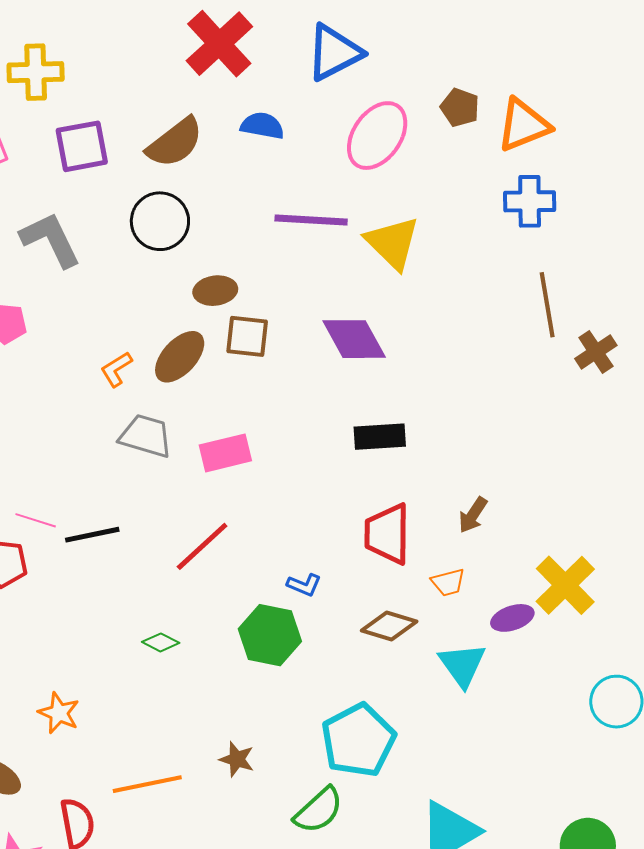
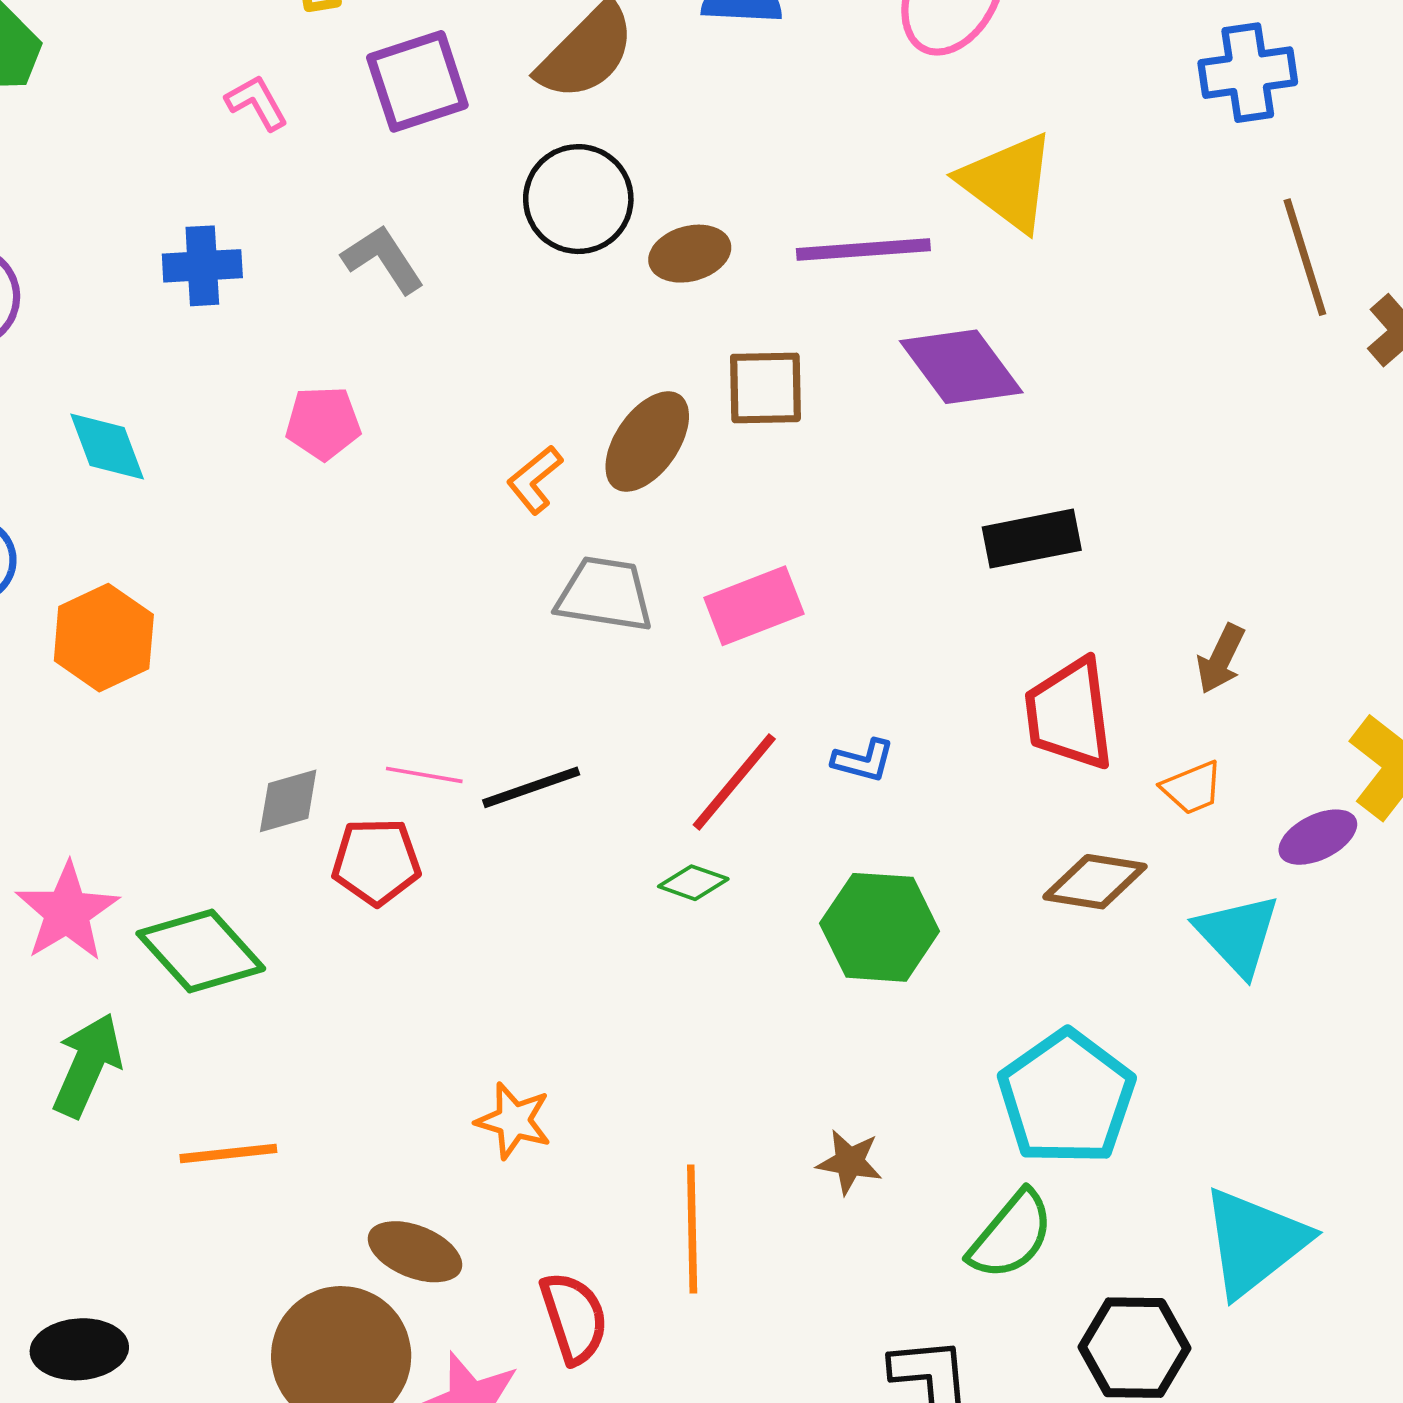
purple line: (311, 220) -> (863, 250), moved
gray L-shape: (50, 240) -> (383, 259), size x0.7
brown ellipse: (215, 291) -> (690, 254), moved
blue L-shape: (304, 585) -> (863, 761), moved
green diamond: (161, 642) -> (693, 883), moved
orange line: (147, 784) -> (692, 1229), turned -72

